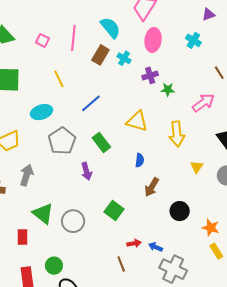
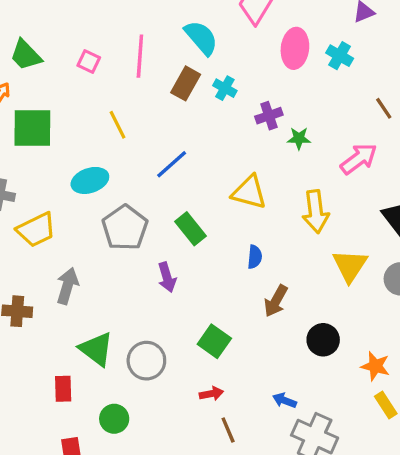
pink ellipse: (153, 40) -> (295, 48), moved
yellow triangle: (197, 167) -> (350, 266), size x1.6
red arrow: (134, 243) -> (211, 394), moved
green circle: (54, 266) -> (114, 419), moved

